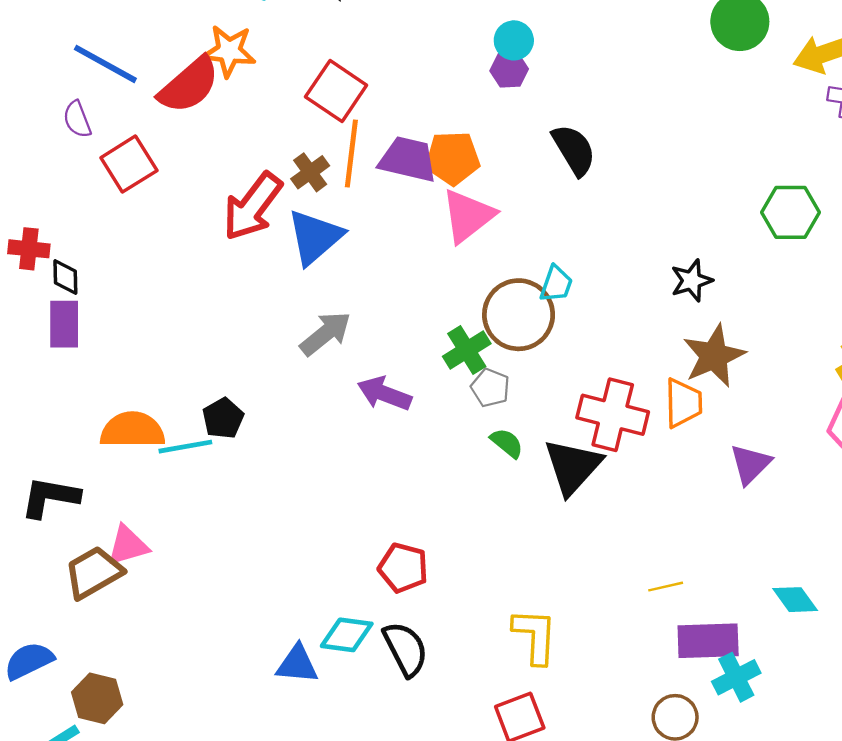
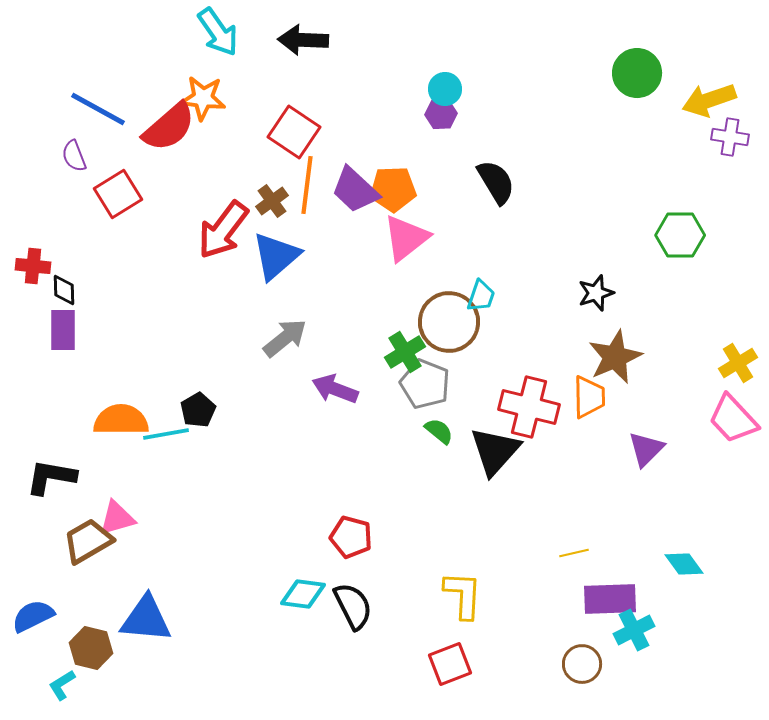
purple trapezoid: (408, 159) -> (355, 190), turned -150
gray pentagon: (490, 388) -> (425, 384), size x1.5
blue triangle: (297, 664) -> (146, 619), moved, size x1.4

